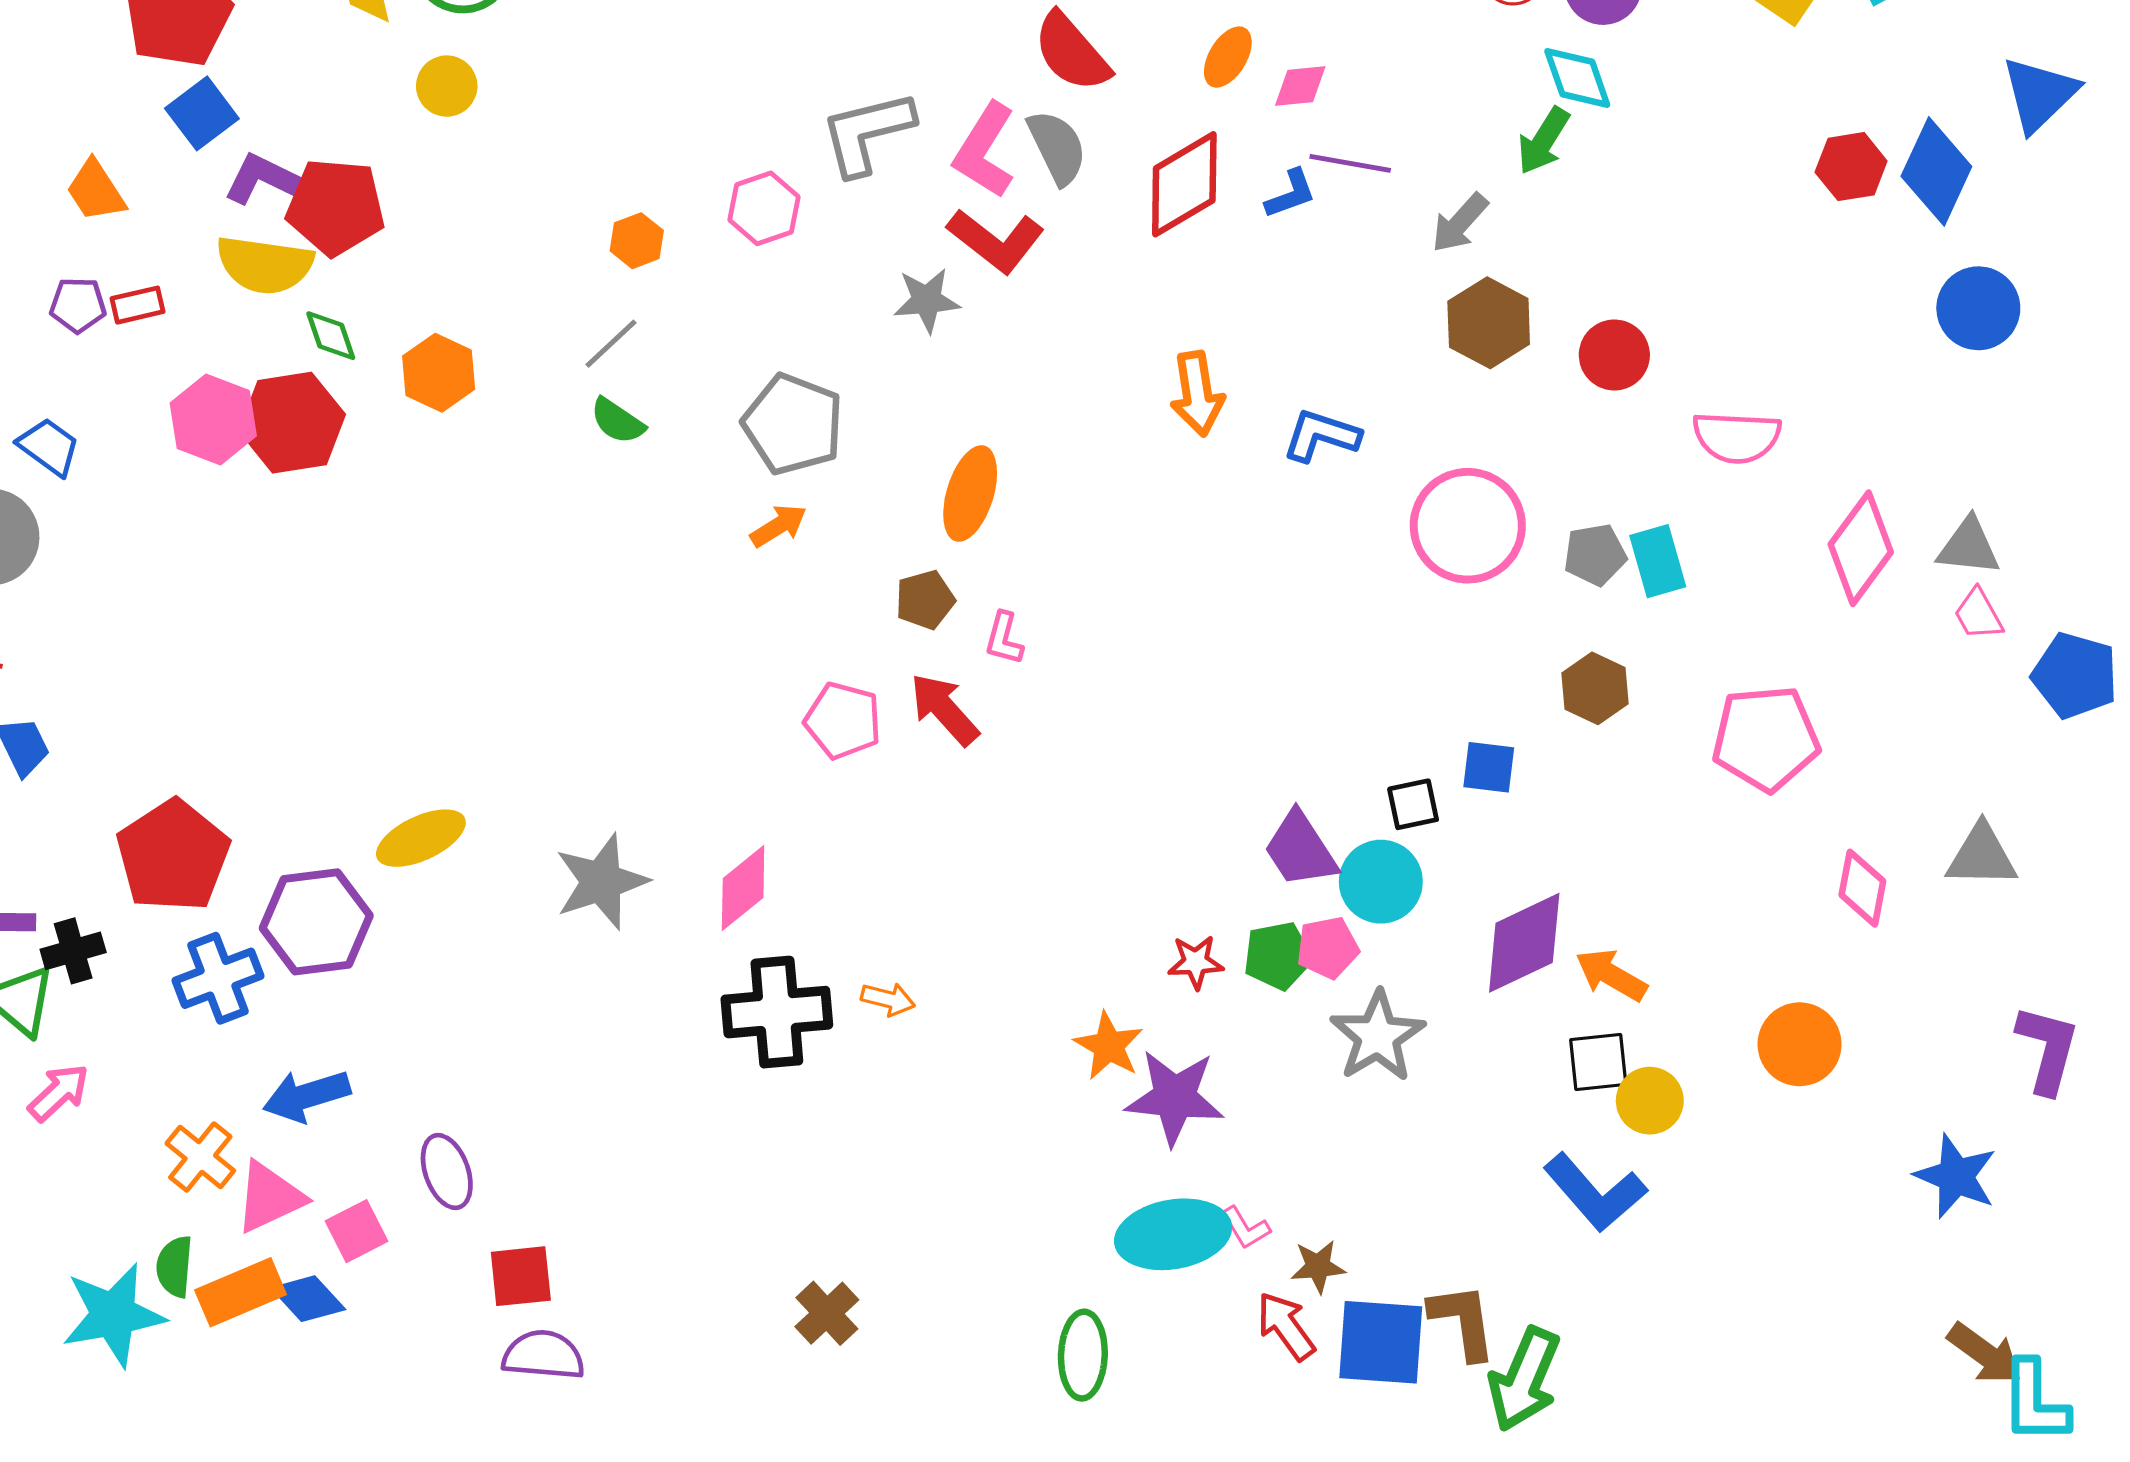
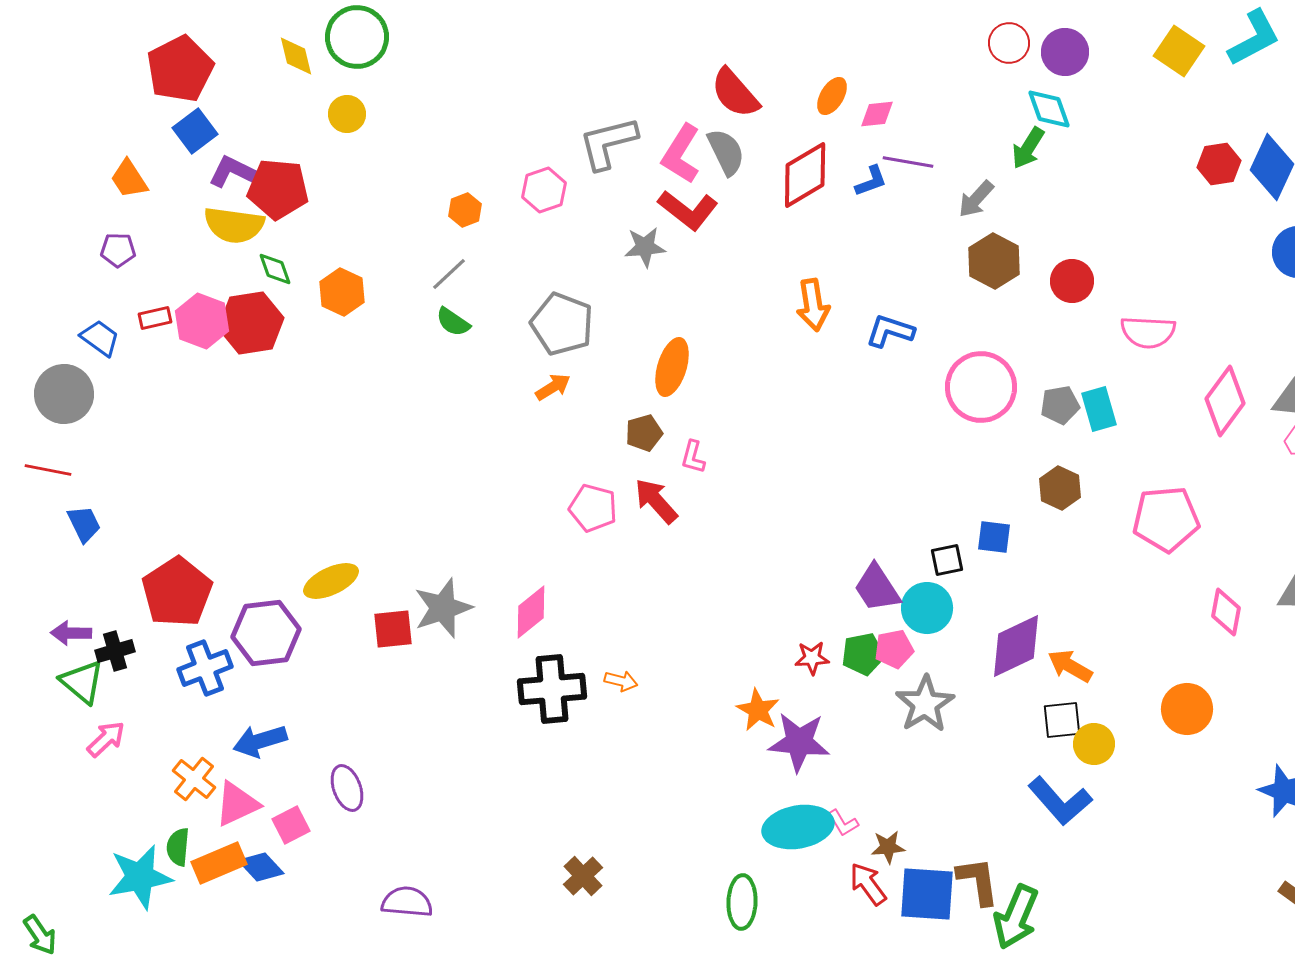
red rectangle: (138, 305) -> (155, 318), moved
red square: (521, 1276) -> (393, 629), moved

